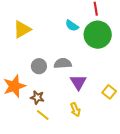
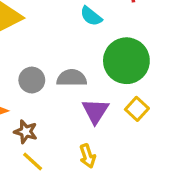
green circle: (98, 35) -> (126, 61), moved
yellow square: (109, 92) -> (137, 109), moved

